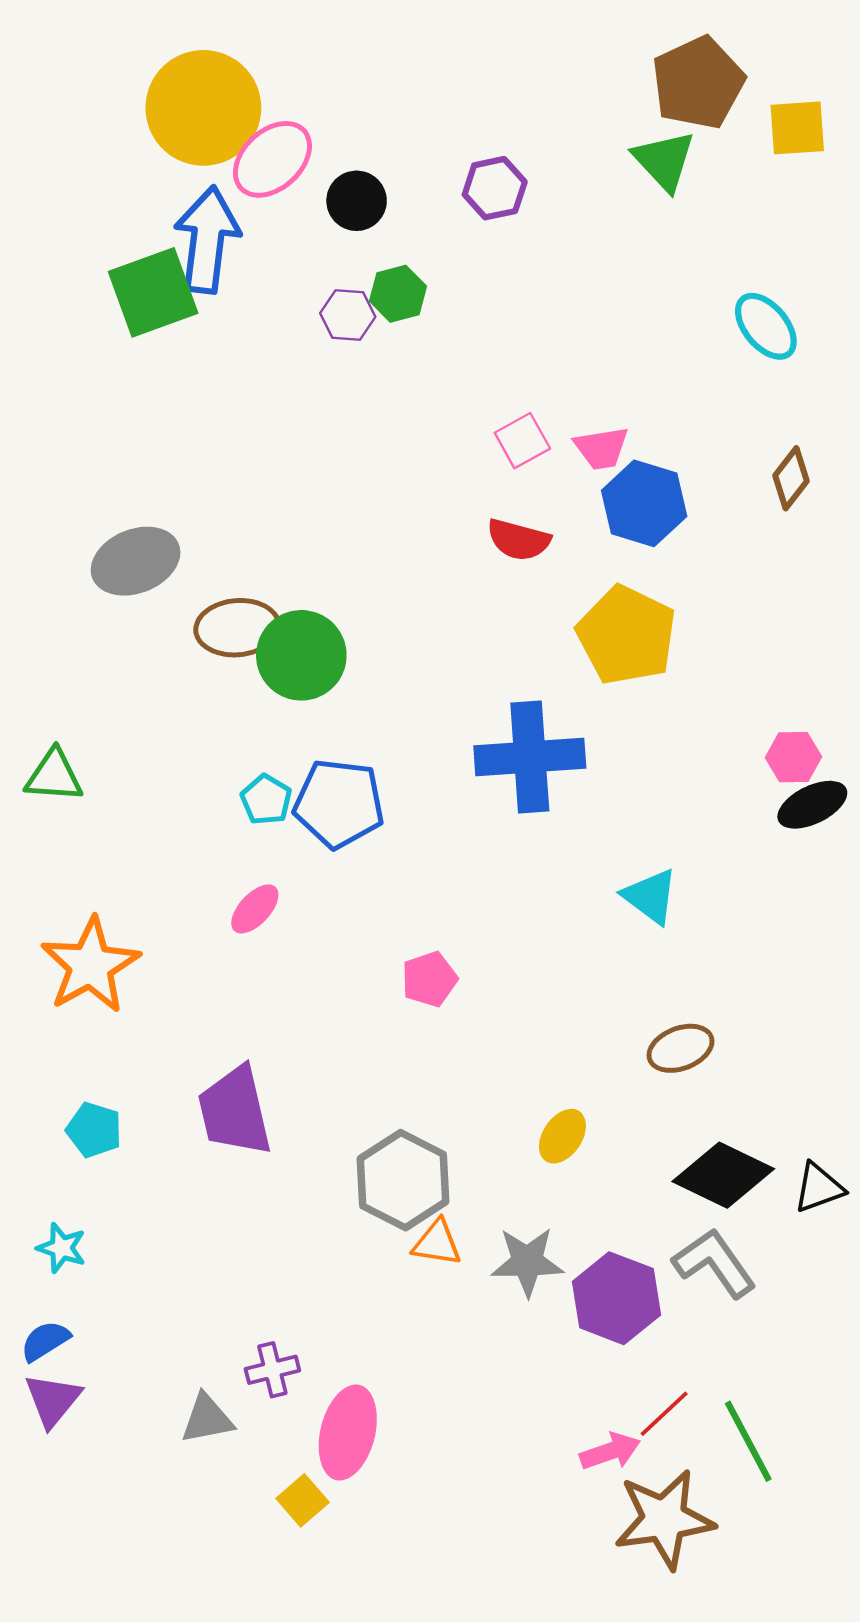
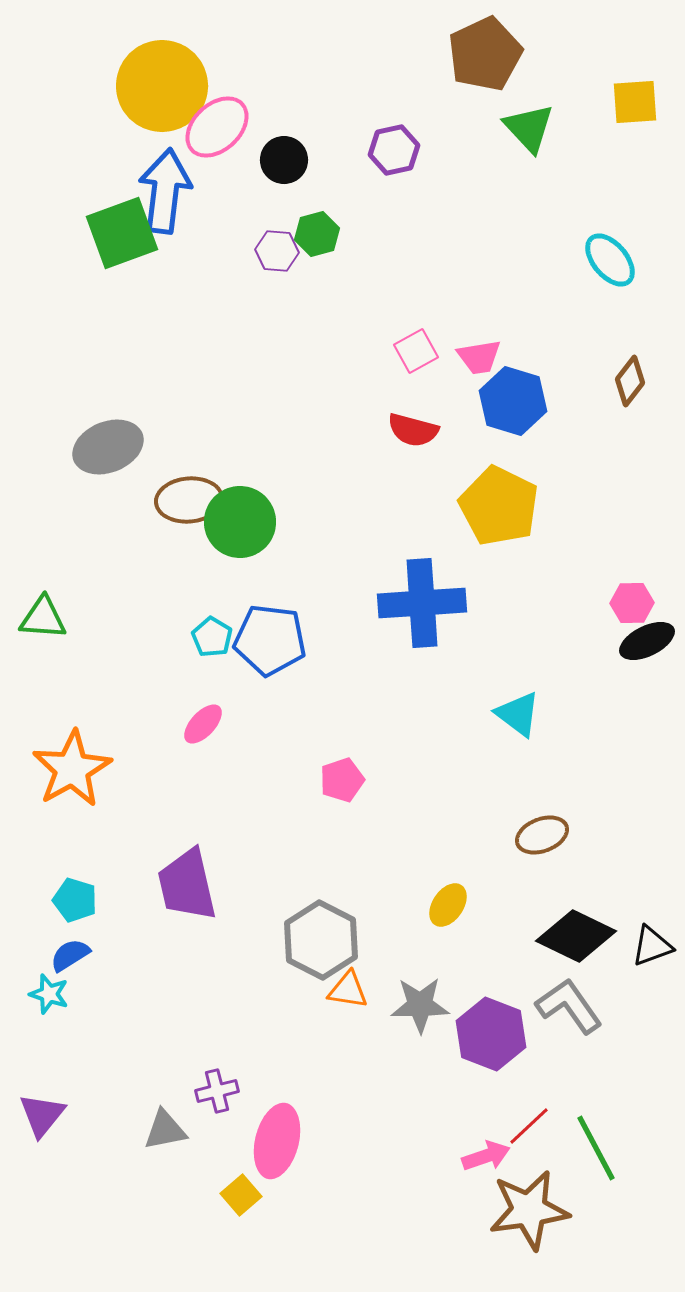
brown pentagon: (698, 83) -> (485, 54), moved
blue semicircle: (45, 1341) -> (70, 955), moved

